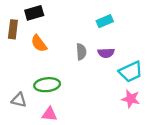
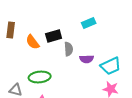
black rectangle: (34, 13) -> (54, 36), moved
purple semicircle: (106, 53) -> (87, 59), moved

